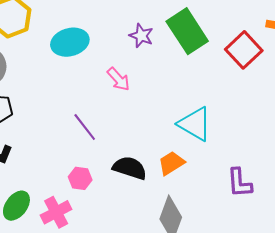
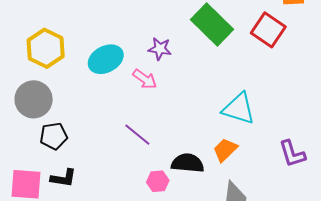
purple star: (141, 36) -> (160, 49), moved
pink arrow: (118, 79) -> (145, 79), moved
pink hexagon: (80, 178) -> (158, 181), moved

